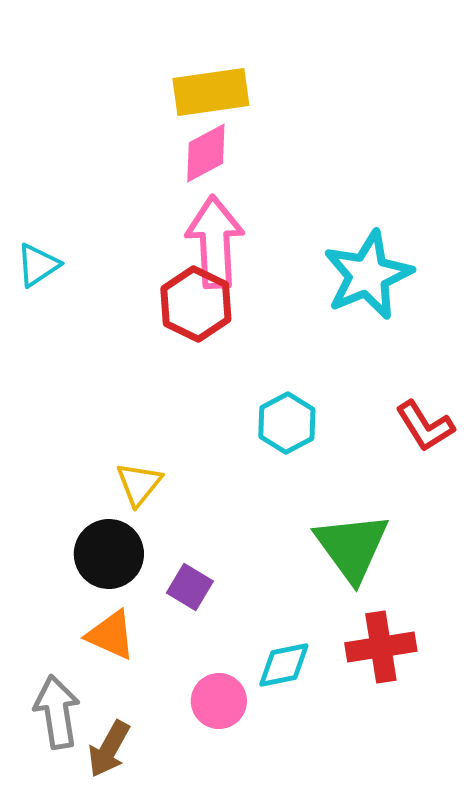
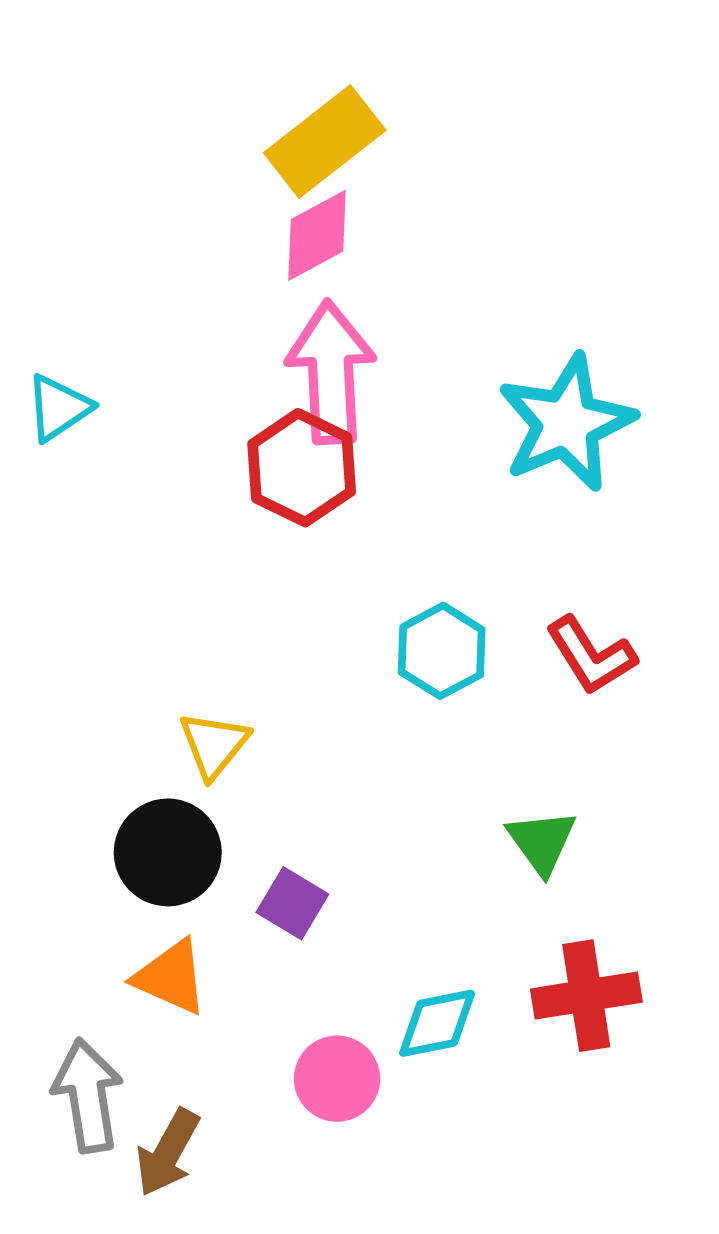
yellow rectangle: (211, 92) -> (325, 141), turned -30
red L-shape: (425, 426) -> (591, 655), moved
green triangle: (352, 547) -> (542, 842), size x0.6

